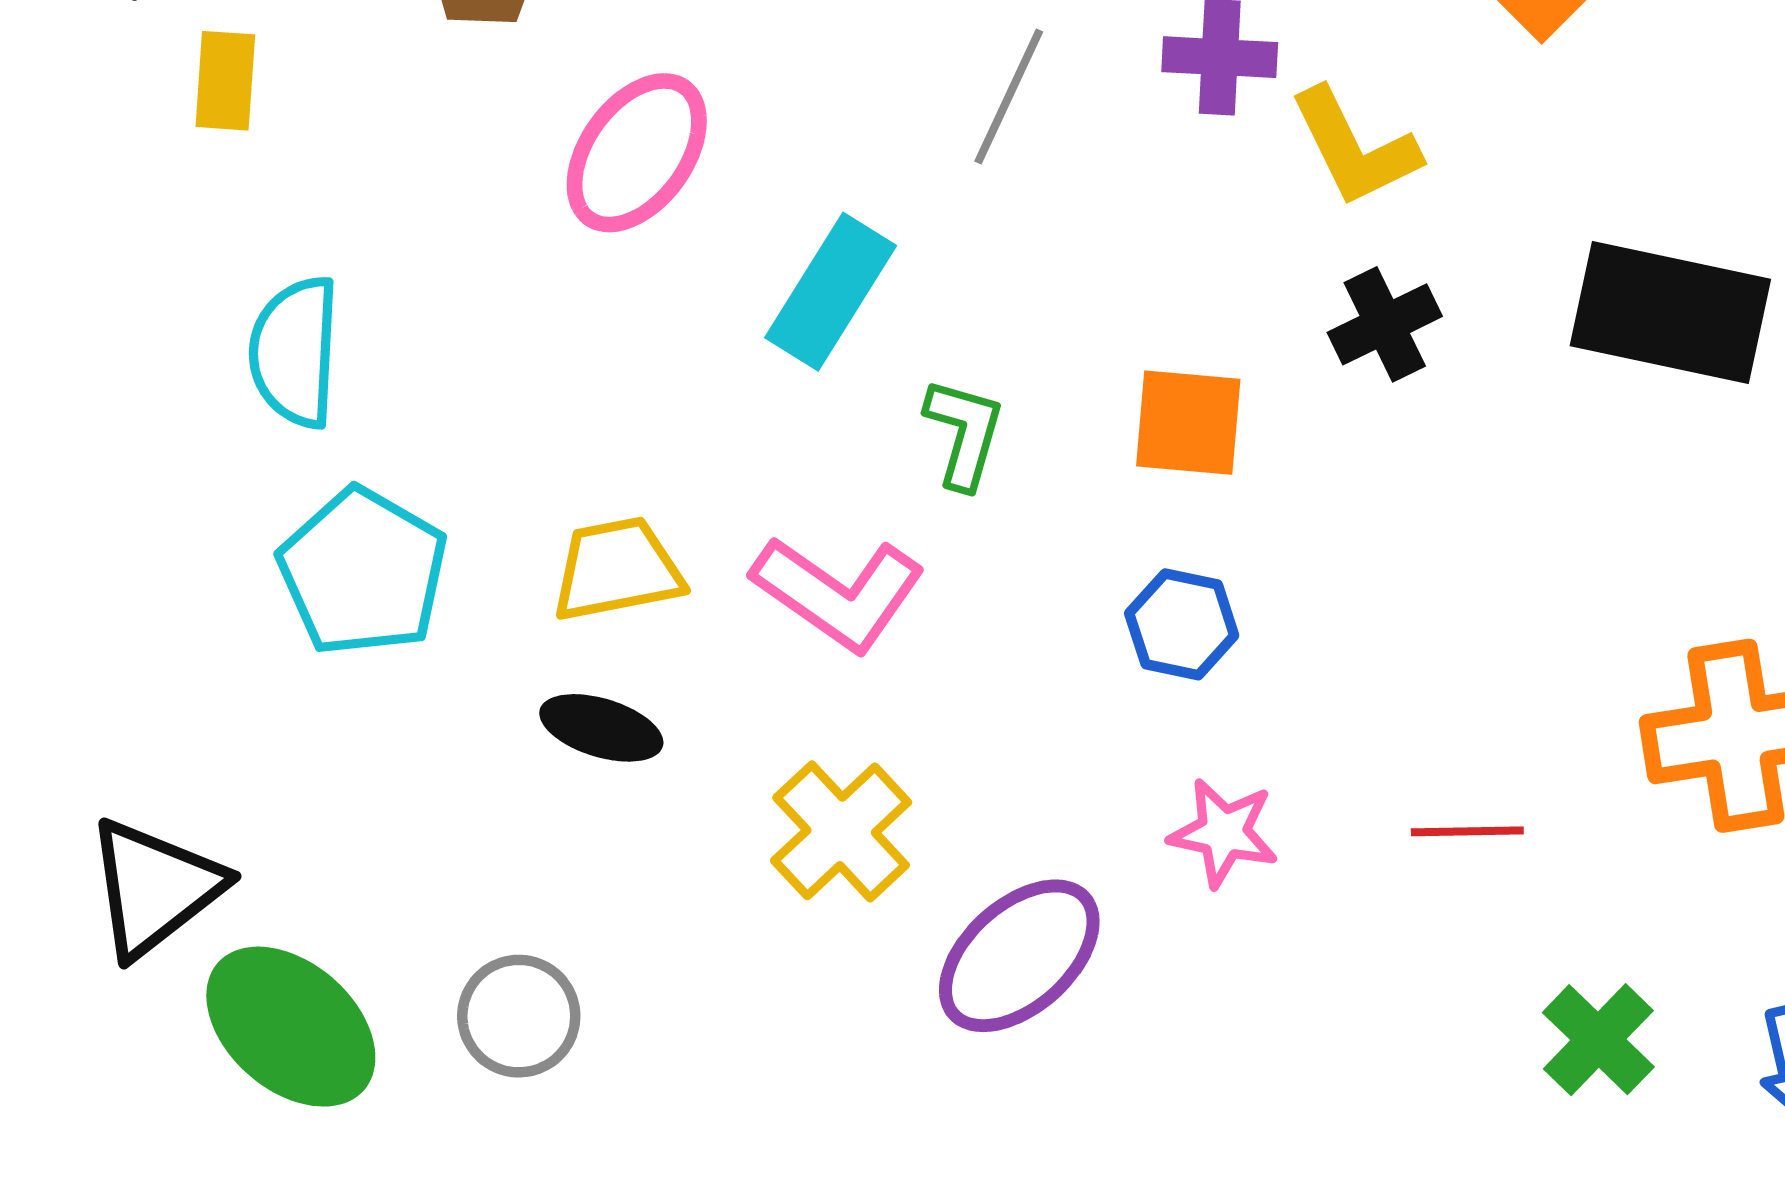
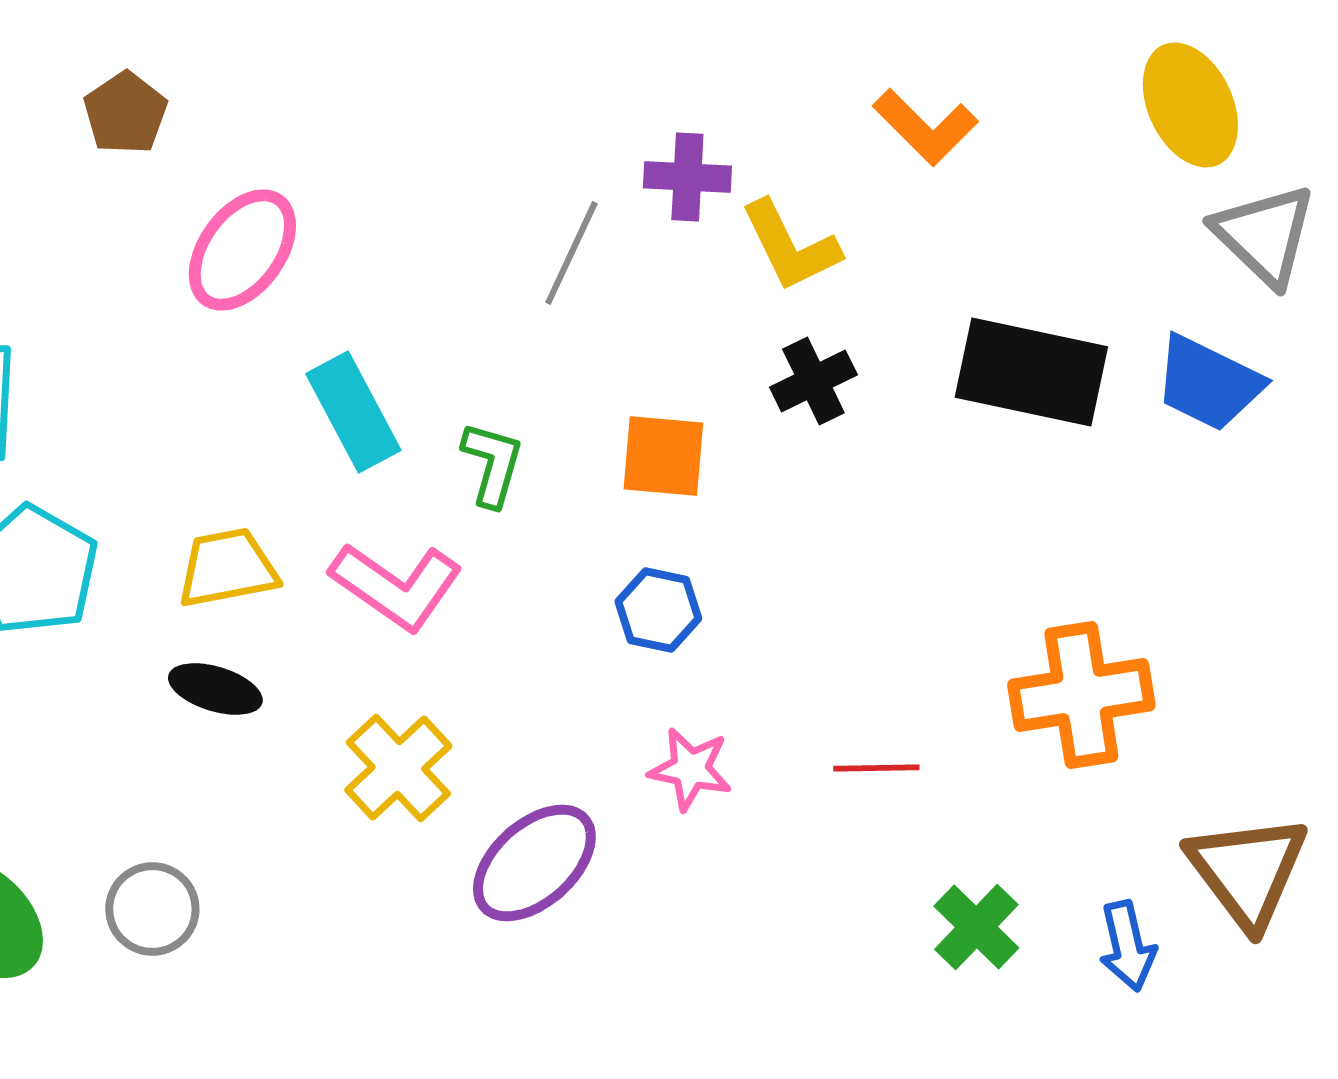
gray line: (1009, 96) -> (571, 253), moved
cyan rectangle: (831, 292) -> (353, 412), moved, turned -60

